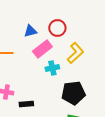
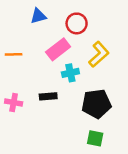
blue triangle: (30, 31) -> (38, 16), moved
black rectangle: (26, 104) -> (48, 96), moved

